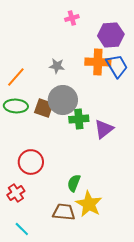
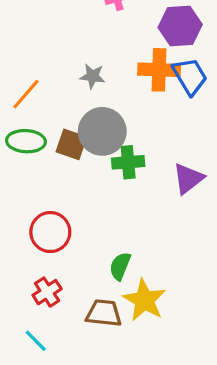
purple triangle: (104, 129) -> (188, 178), moved
red cross: (16, 193) -> (47, 292), moved

